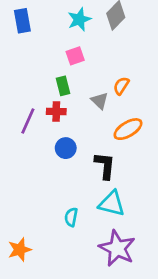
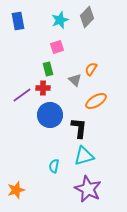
purple line: (28, 121) -> (22, 95), turned 30
blue circle: (66, 148) -> (50, 115), size x1.6
cyan triangle: (112, 204) -> (84, 156), turned -30

